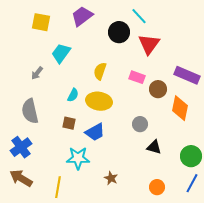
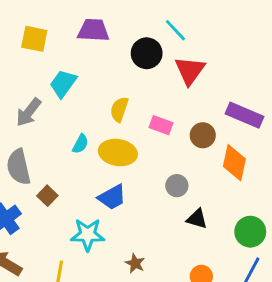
purple trapezoid: (82, 16) -> (93, 30), turned 40
gray arrow: (37, 73) -> (29, 112), size x1.5
pink rectangle: (137, 77) -> (161, 125), moved
brown square: (69, 123) -> (47, 196), moved, turned 32

